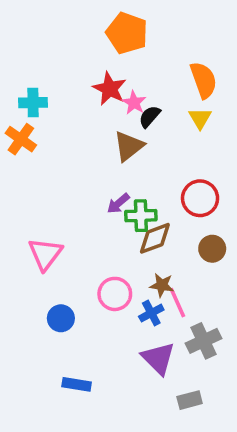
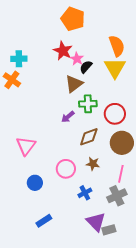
yellow triangle: (200, 118) -> (115, 68), size x1.6
green cross: (141, 216) -> (88, 104), moved
brown circle: (212, 249) -> (122, 143), size x1.5
pink line: (177, 303) -> (121, 174), moved, turned 36
blue cross: (151, 313) -> (85, 193), moved
purple triangle: (158, 358) -> (96, 222), moved
blue rectangle: (77, 384) -> (44, 221), turned -42

